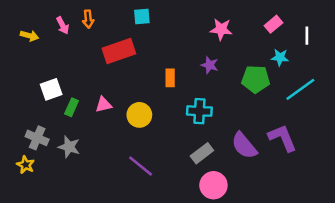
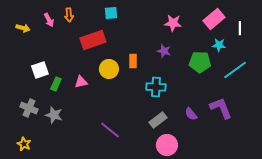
pink rectangle: (274, 24) -> (214, 19), size x1.5
yellow circle: (139, 115) -> (109, 69), moved
purple semicircle: (244, 146) -> (191, 114), size x0.6
yellow star: (26, 165) -> (24, 144), moved

